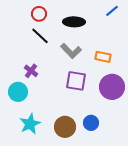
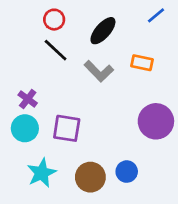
black ellipse: (74, 22) -> (103, 31), turned -50
orange rectangle: (103, 57) -> (142, 63), moved
purple cross: (31, 71) -> (28, 99), moved
purple square: (76, 81) -> (67, 128), moved

